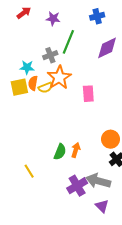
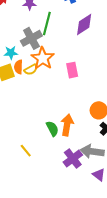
gray cross: (50, 55) -> (31, 38), size x1.5
orange arrow: (76, 150) -> (67, 125), size x1.5
green semicircle: (60, 152) -> (52, 129), turned -42

